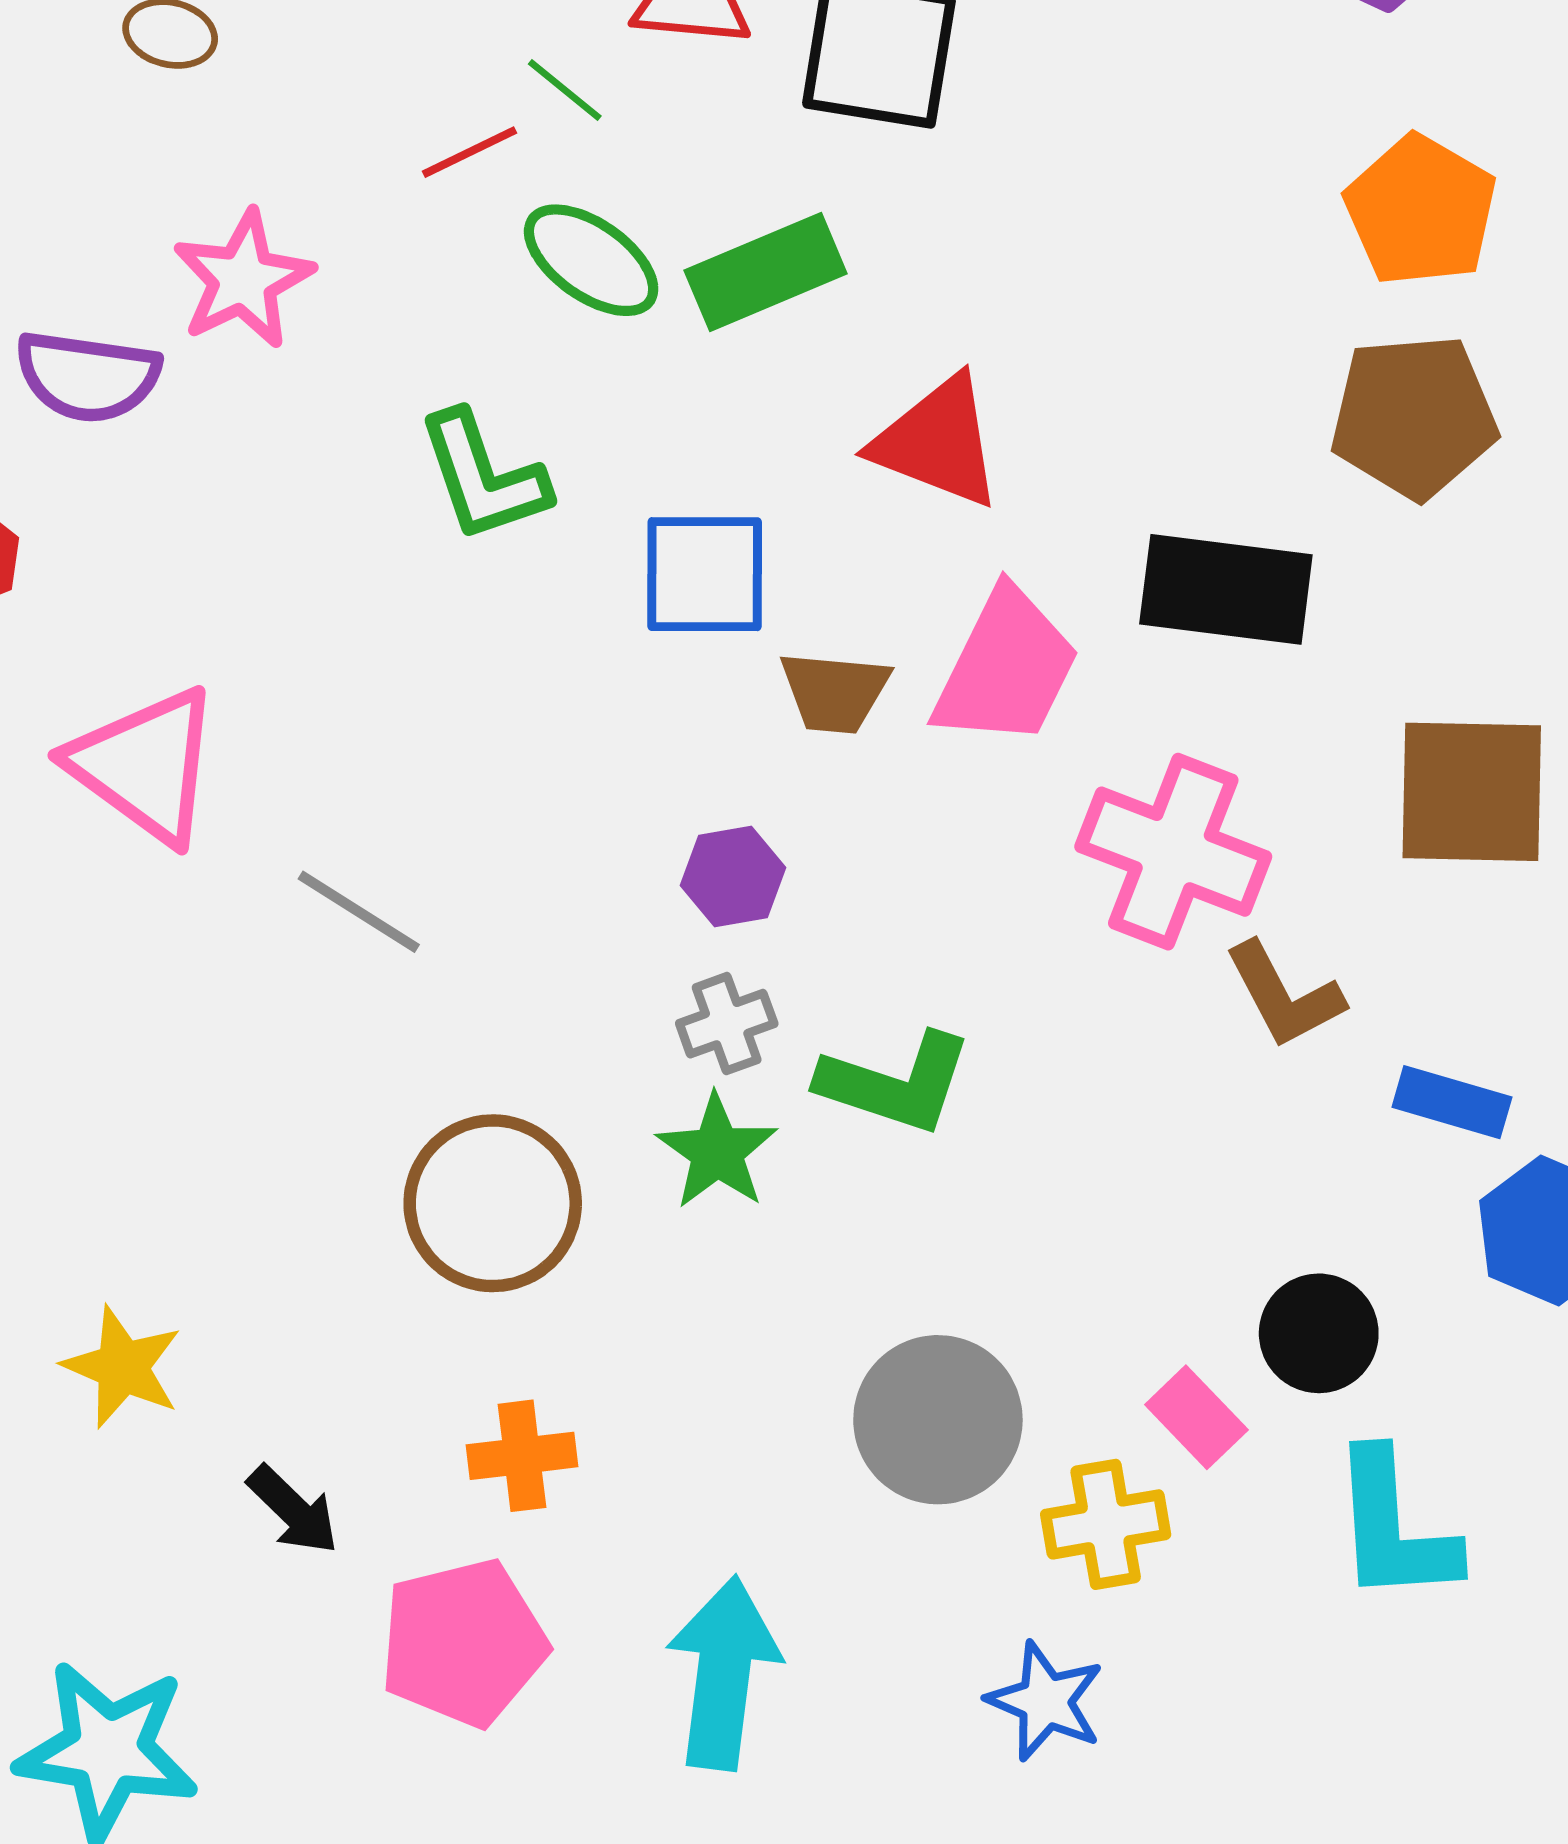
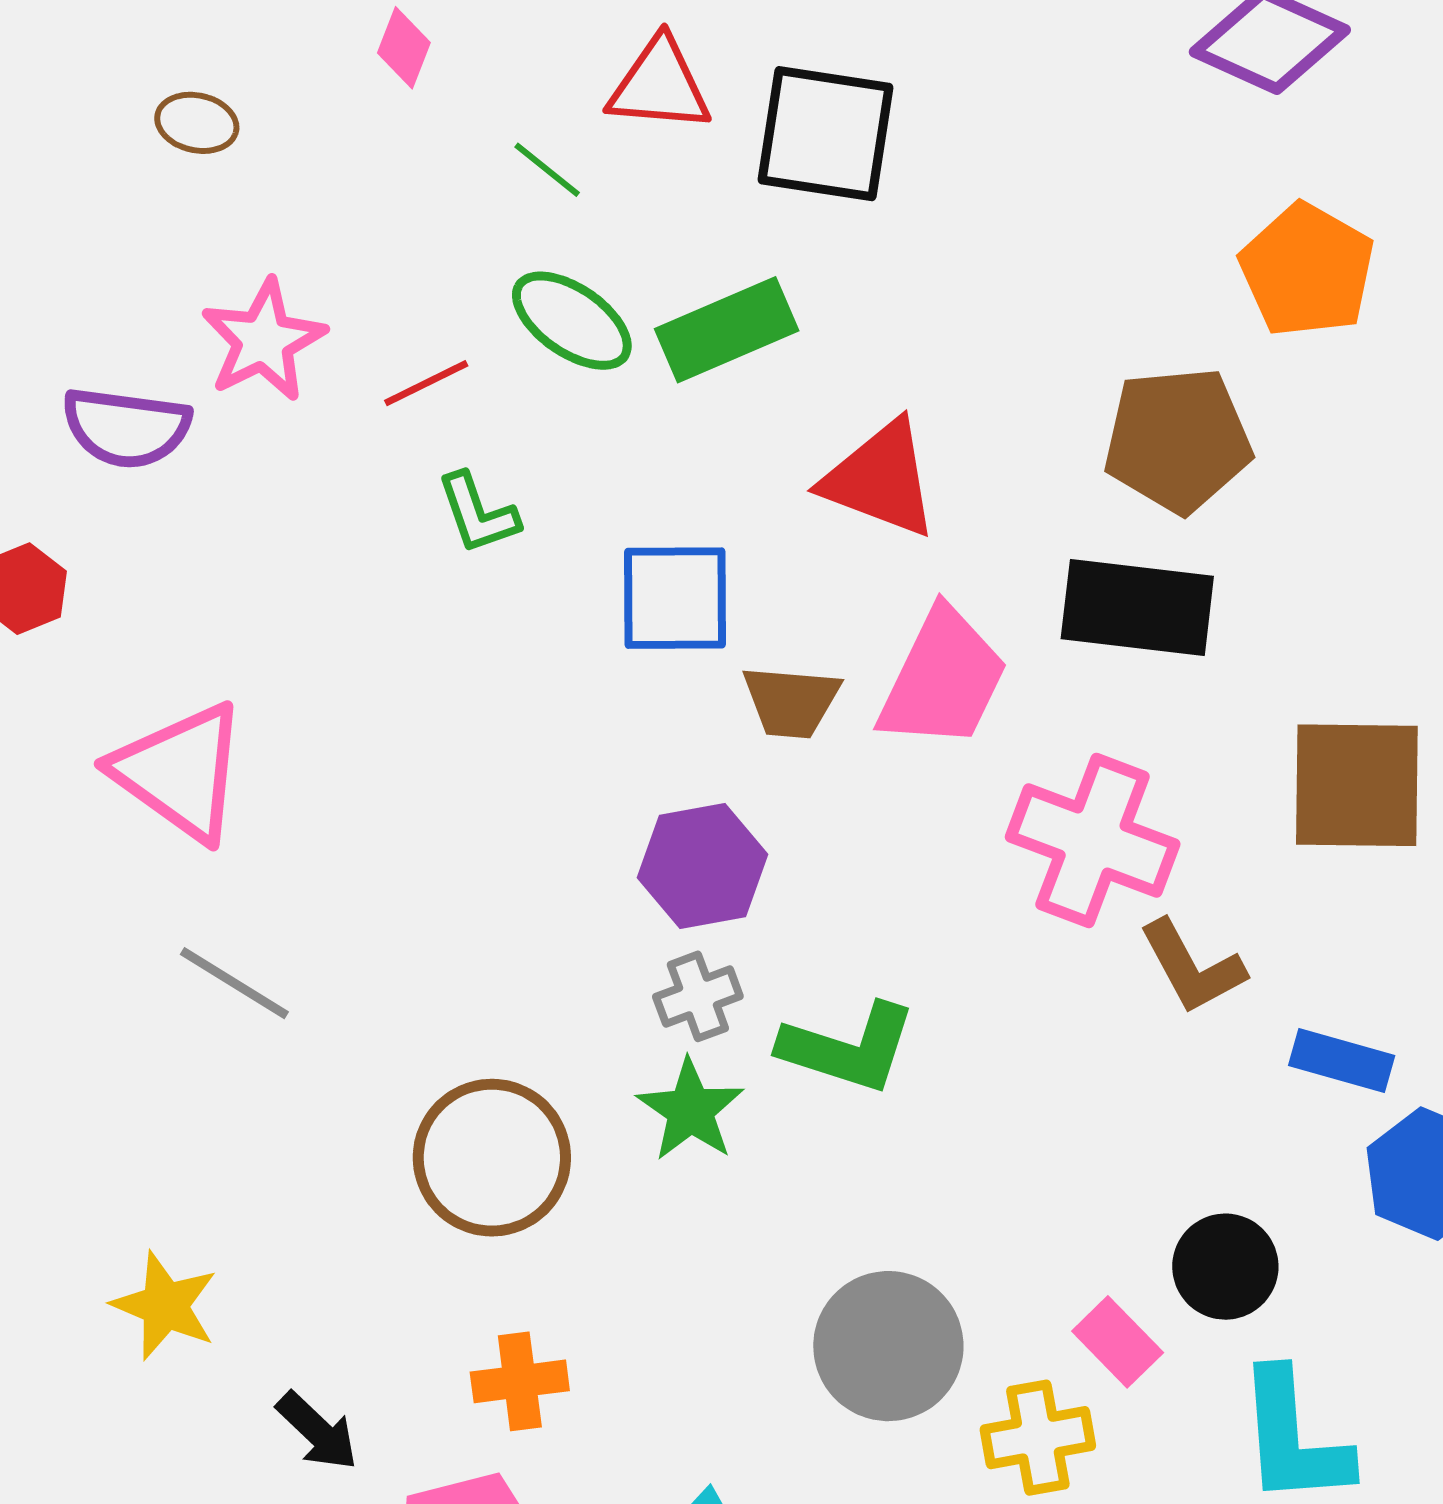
red line: (470, 152) -> (426, 383), moved
brown pentagon: (1414, 416) -> (1178, 440), moved
green L-shape: (483, 477) -> (478, 513), size x0.7
purple hexagon: (733, 877) -> (702, 866), size x1.4
gray line: (359, 912) -> (234, 983), moved

